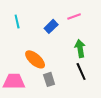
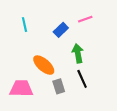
green arrow: (80, 48) -> (78, 53), moved
black line: (81, 71) -> (82, 79), moved

